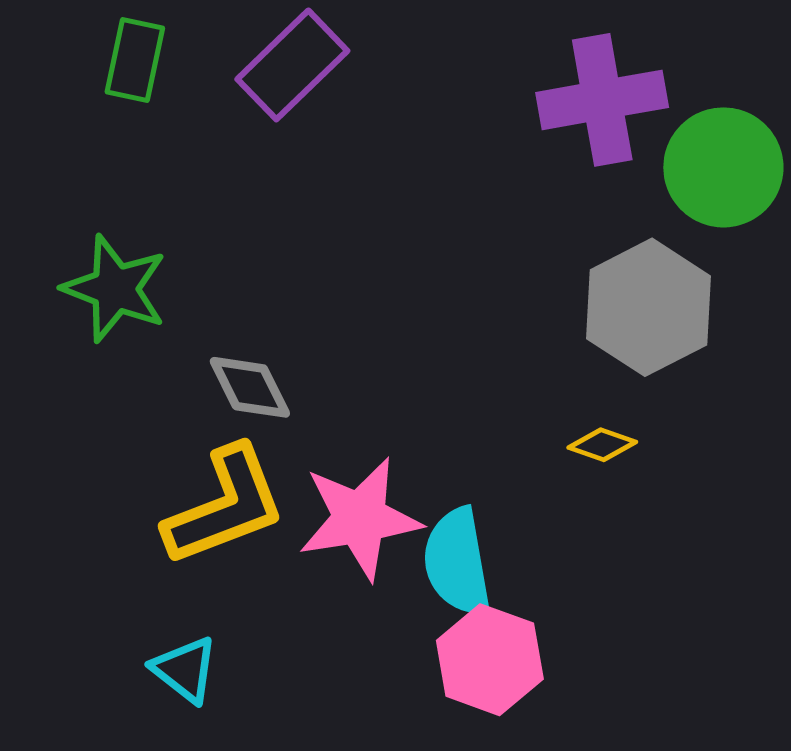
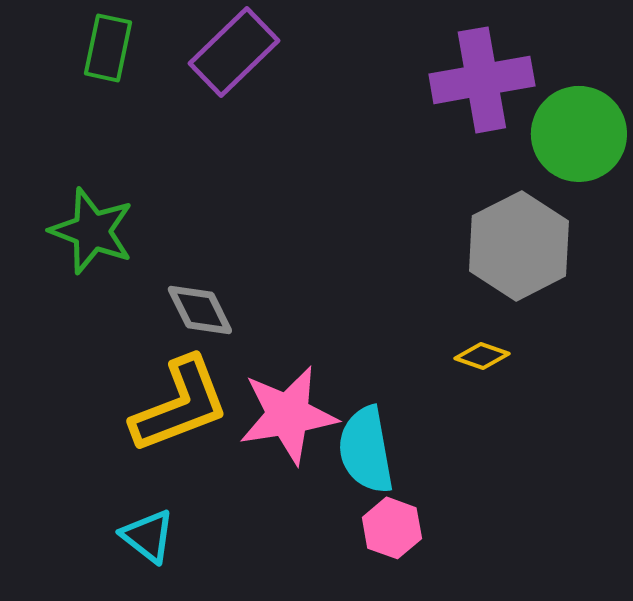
pink hexagon: (490, 660) -> (392, 528), size x0.7

